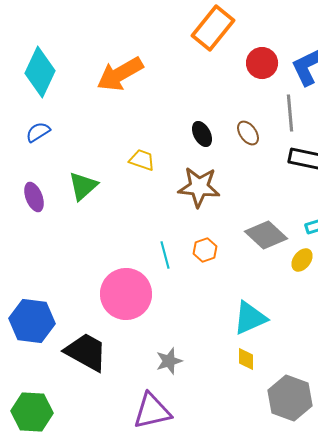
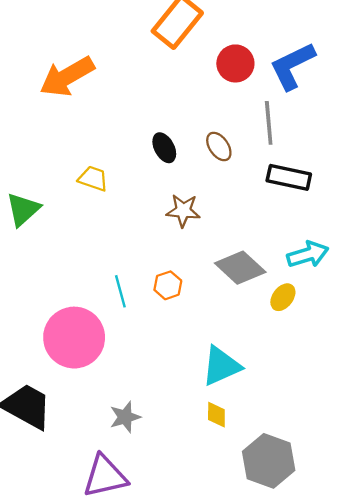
brown star: (199, 187) -> (183, 211), moved, size x0.7

